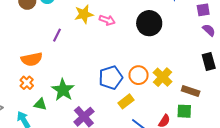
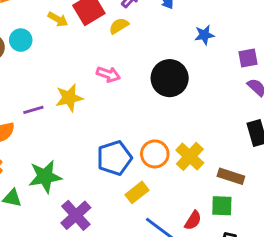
yellow star: (84, 14) -> (69, 98), moved
purple line: (57, 35) -> (33, 110), moved, turned 48
green star: (63, 90) -> (45, 177), turned 30

